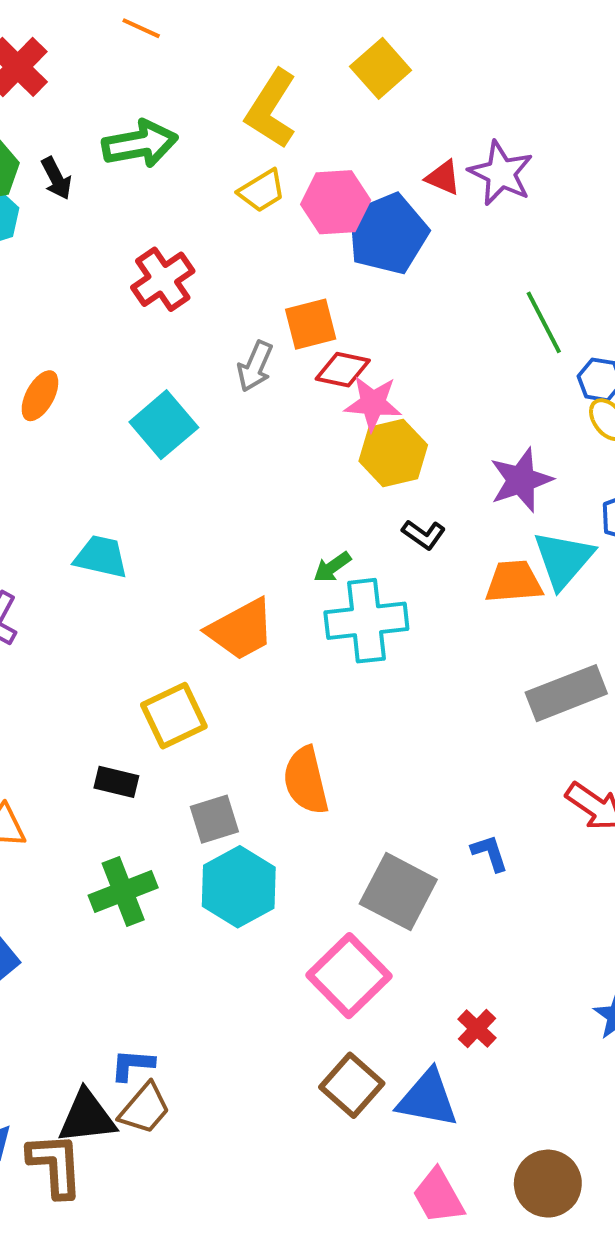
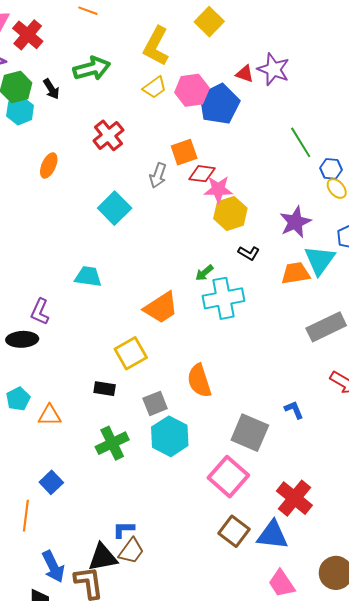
orange ellipse: (40, 396) -> (49, 166), moved
red cross: (477, 1029) -> (294, 498), size x1.8

